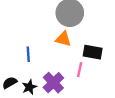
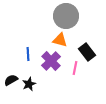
black rectangle: (93, 52) -> (87, 52), turned 42
purple cross: (53, 83) -> (51, 61), moved

